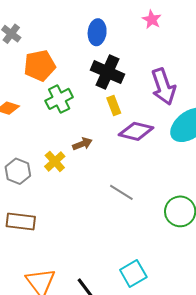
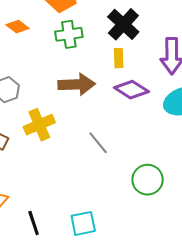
brown arrow: (82, 144) -> (77, 84), size x1.8
yellow cross: (55, 161) -> (39, 125), moved, size x1.4

